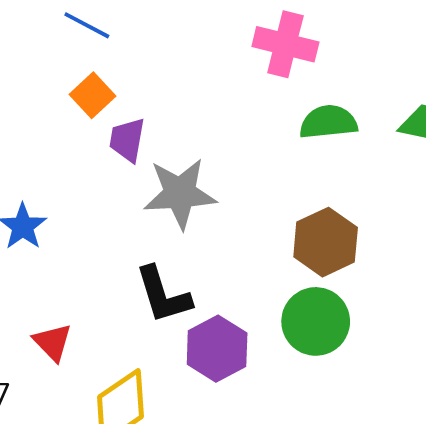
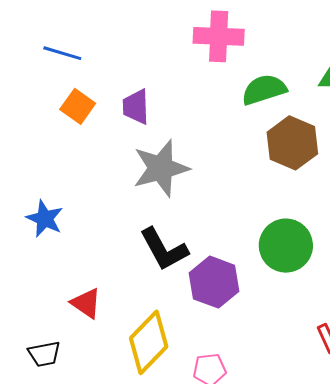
purple trapezoid: (127, 140) -> (136, 107), moved
brown hexagon: (326, 242) -> (292, 143), moved

